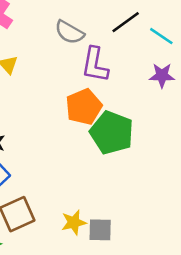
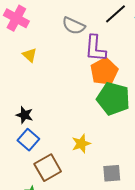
orange pentagon: (84, 107) -> (104, 72), moved
yellow star: (74, 222) -> (81, 144), moved

